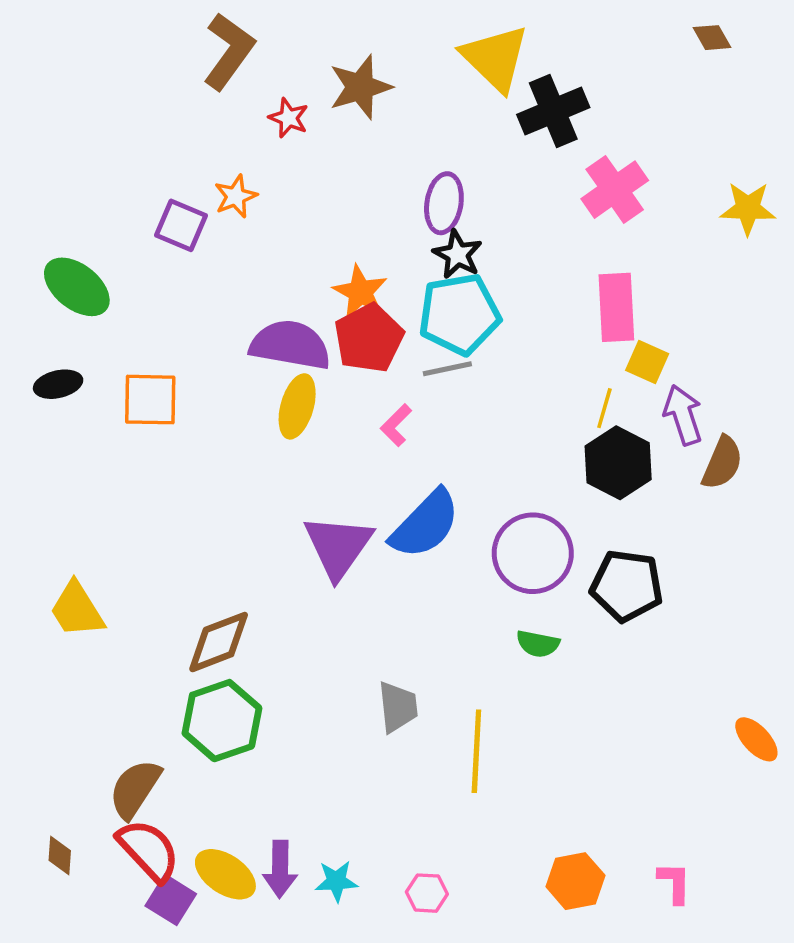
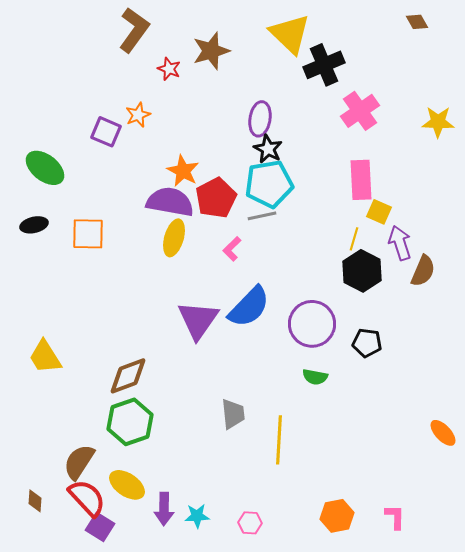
orange star: (360, 292) -> (183, 171), moved
black pentagon: (627, 586) -> (367, 343), size x0.7
yellow ellipse: (225, 874) -> (127, 485), moved

